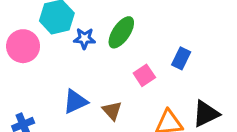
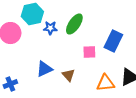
blue rectangle: (181, 58) -> (113, 41), size x1.5
pink square: (144, 75) -> (89, 52), turned 32

